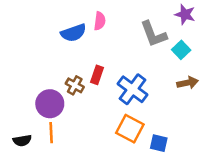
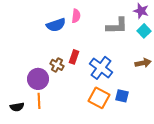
gray L-shape: (154, 34) -> (117, 26), turned -70
cyan square: (181, 50) -> (144, 31), moved
blue square: (159, 143) -> (122, 96), moved

